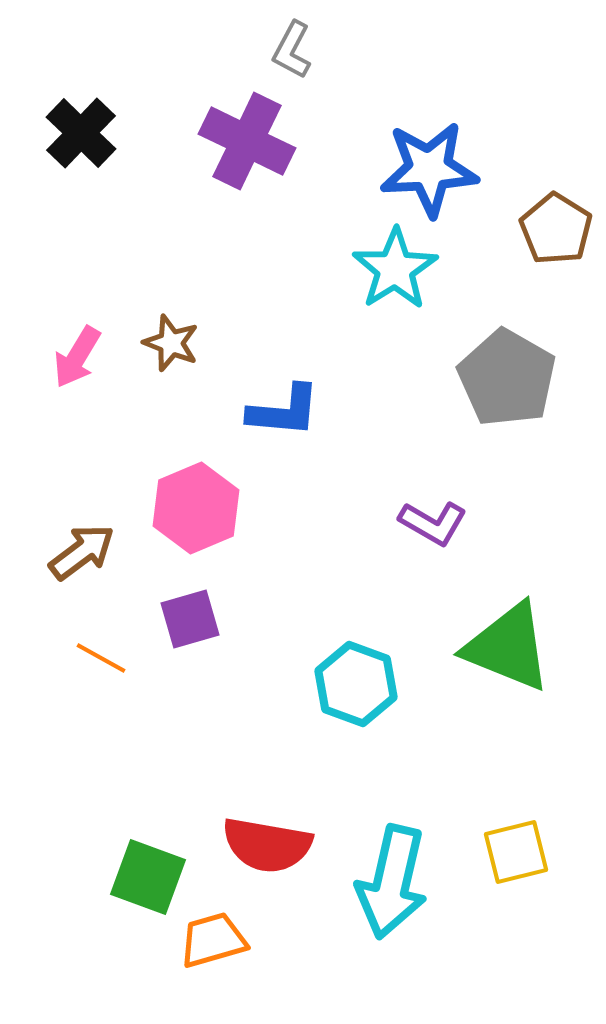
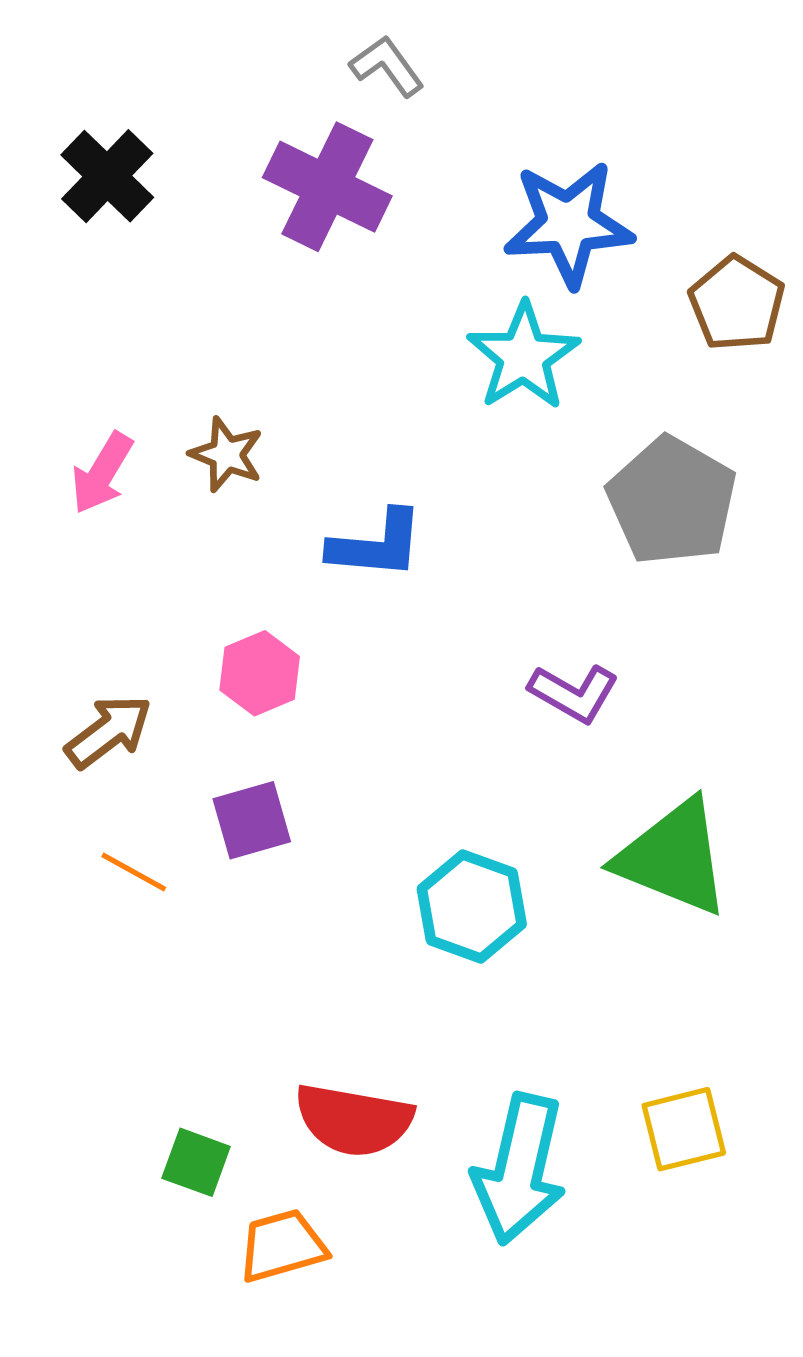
gray L-shape: (292, 50) -> (387, 66), turned 116
pink hexagon: (196, 508) -> (260, 673), size x0.7
green square: (148, 877) -> (196, 1162), size x0.7

